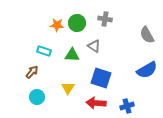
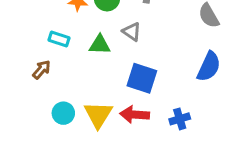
blue semicircle: (147, 70) -> (209, 67), turned -35
yellow triangle: (68, 88) -> (98, 115), moved, size x1.5
cyan circle: (37, 97) -> (63, 113), moved

